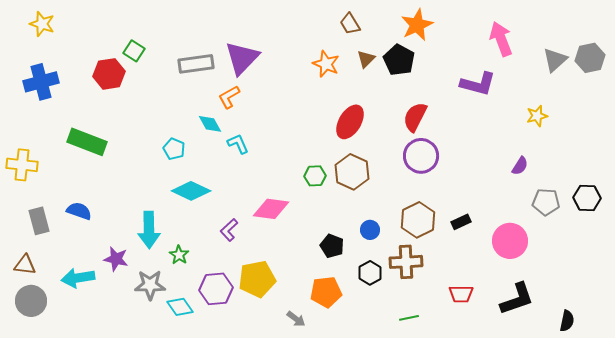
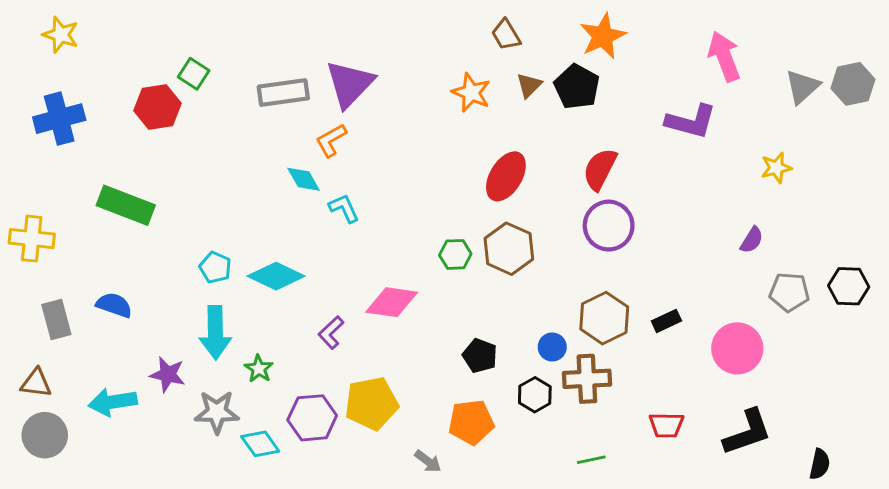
cyan pentagon: (174, 149) -> (215, 267), moved
blue circle: (370, 230) -> (552, 347), moved

